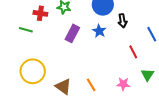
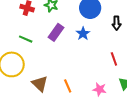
black arrow: (122, 21) -> (116, 23), moved
green line: (26, 30) -> (26, 39), moved

